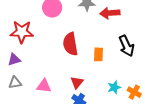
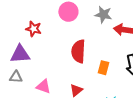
red star: (22, 32) -> (33, 29), size x0.7
purple triangle: (14, 59) -> (20, 54), size x1.5

